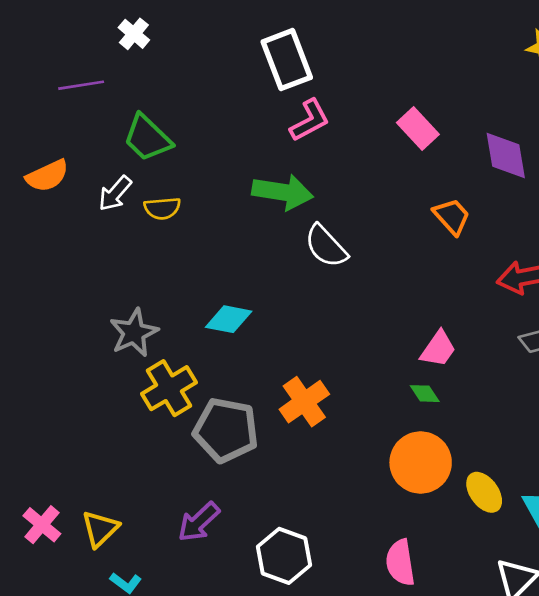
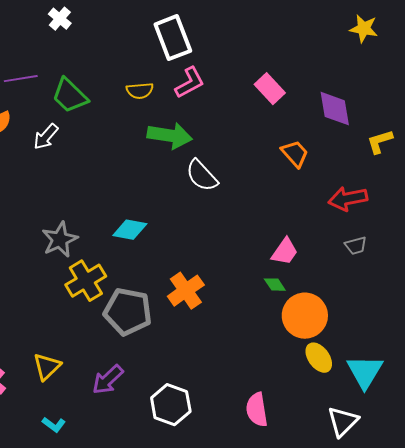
purple line: (81, 85) -> (21, 79), moved
yellow semicircle: (162, 208) -> (140, 91), moved
orange circle: (421, 463) -> (305, 316), moved
yellow triangle: (100, 529) -> (47, 367), moved

